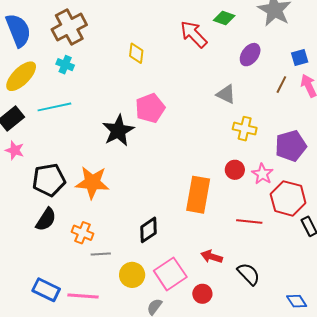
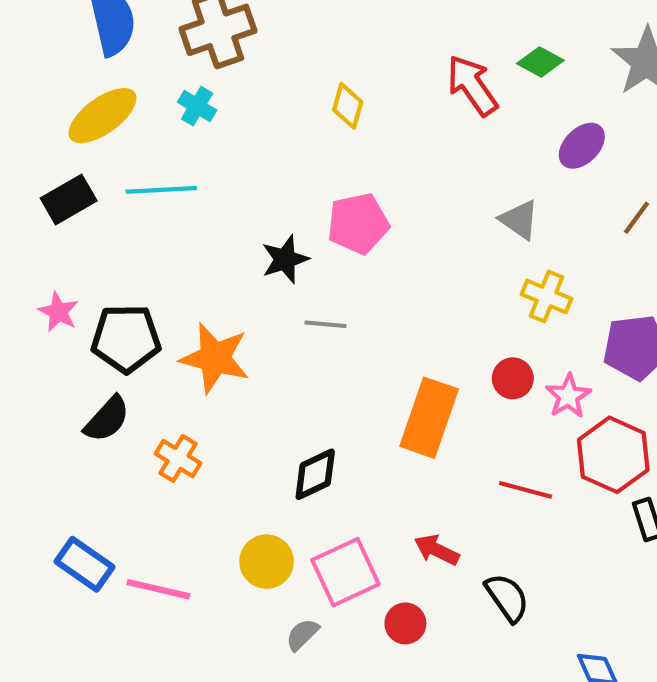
black star: (118, 131) -> (285, 259), size x0.7
pink star: (15, 150) -> (58, 312), moved
gray line: (101, 254) -> (325, 324), moved

